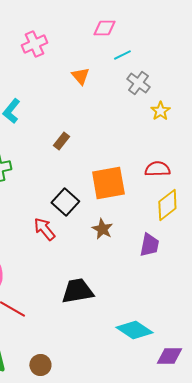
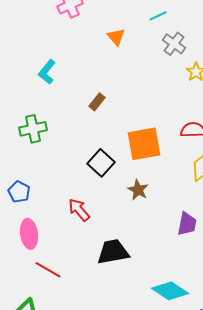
red arrow: (44, 229) -> (79, 210), moved
purple trapezoid: (149, 245) -> (187, 224), moved

